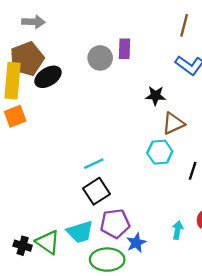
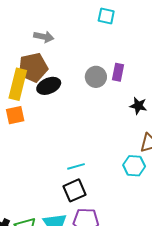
black star: (155, 96) -> (138, 106), moved

